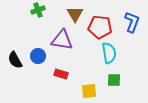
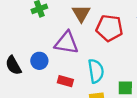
cyan semicircle: (109, 53) -> (96, 71), moved

